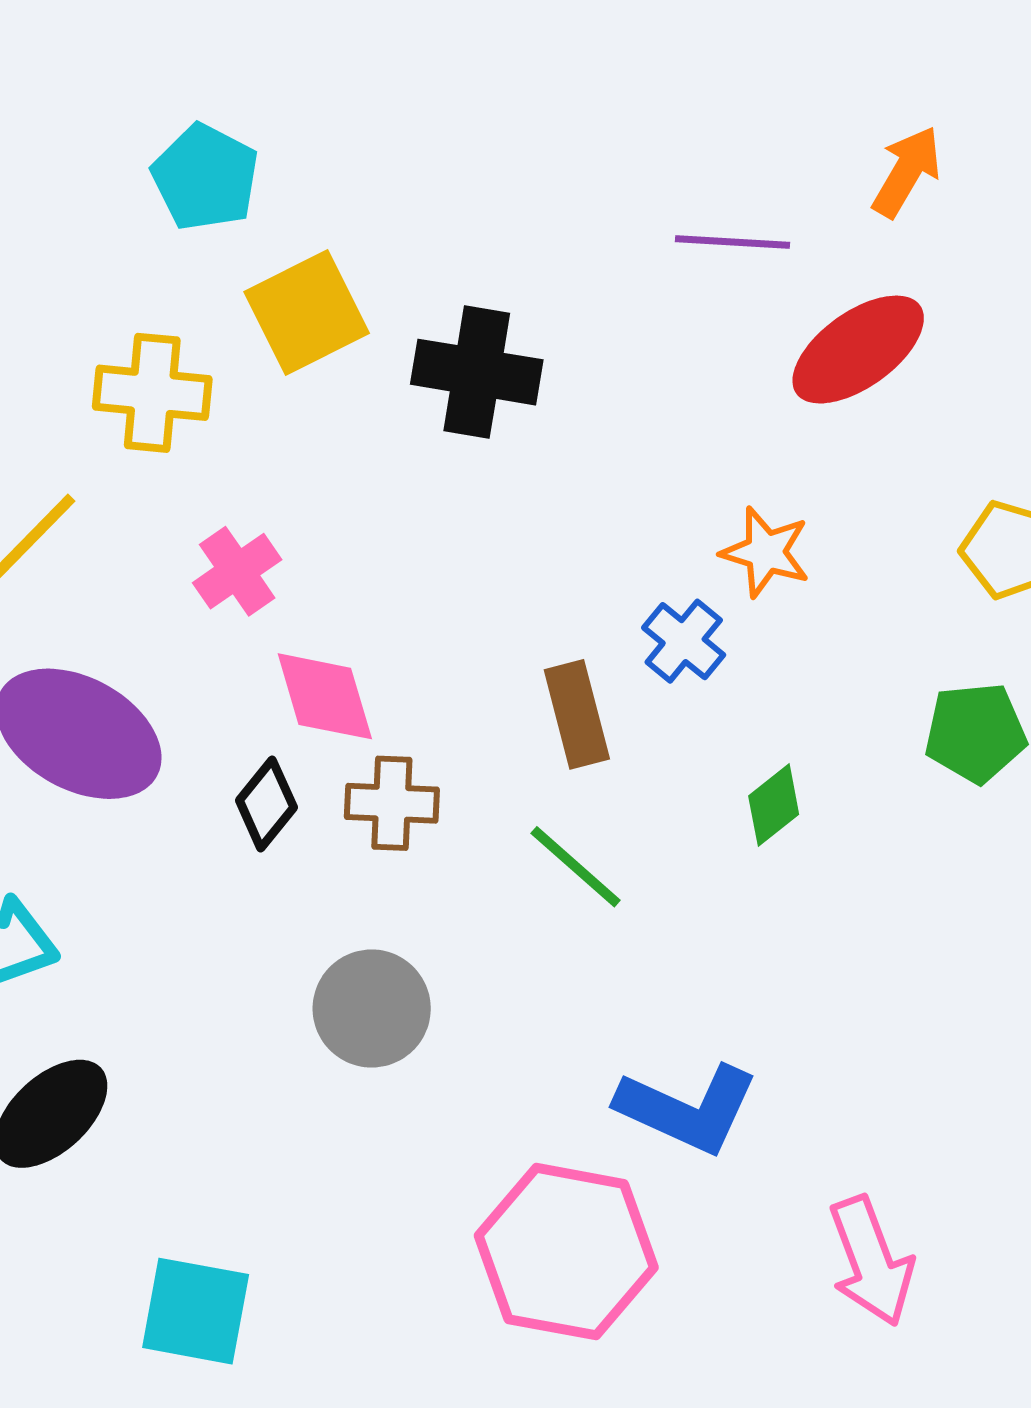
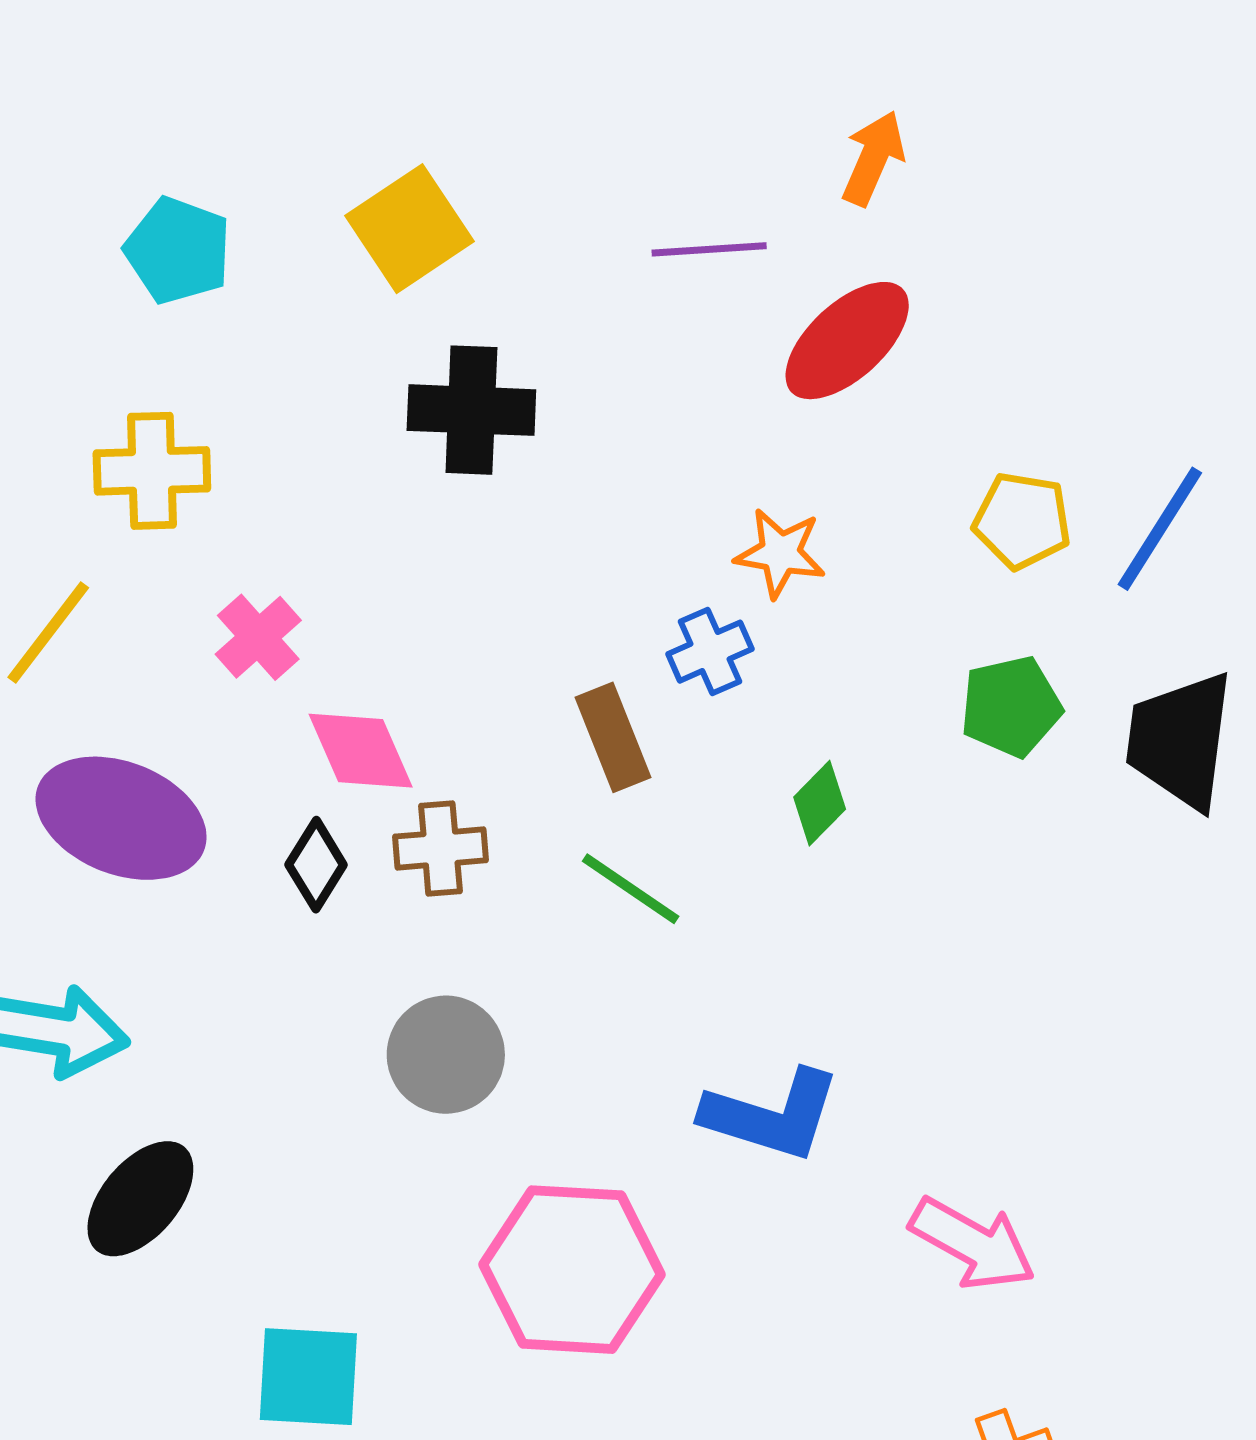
yellow square: (307, 313) -> (410, 229), moved
blue cross: (684, 641) -> (710, 652), turned 34
pink hexagon: (566, 1252) -> (572, 1270), moved
pink arrow: (871, 1261) -> (973, 1244), turned -33

